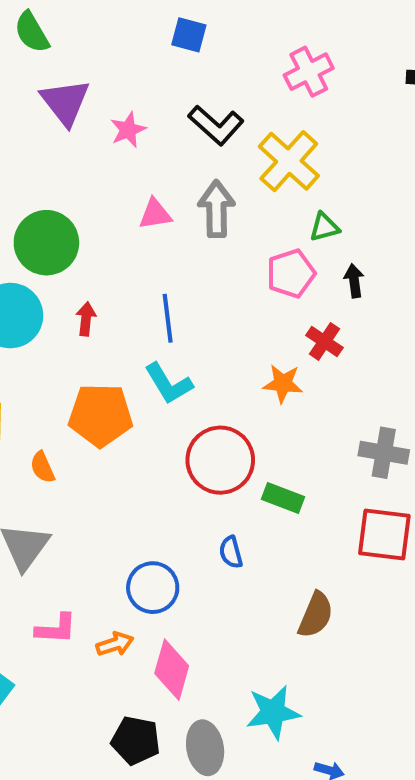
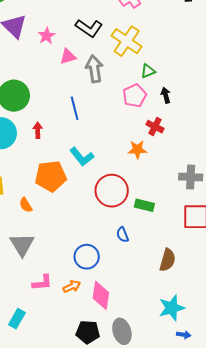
pink triangle: (155, 214) -> (68, 57), moved
blue line: (168, 318) -> (75, 108), moved
cyan star: (273, 712) -> (172, 308), moved

